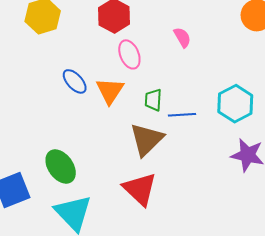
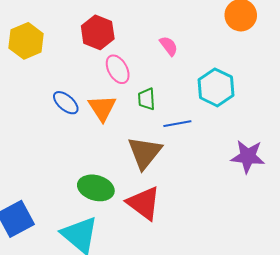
green trapezoid: (153, 100) -> (147, 99), moved
cyan hexagon: (235, 104) -> (216, 87), moved
green ellipse: (61, 166) -> (96, 188), moved, turned -32

